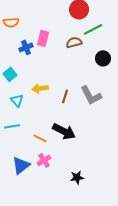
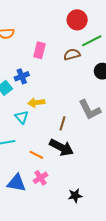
blue cross: (26, 47) -> (22, 76), moved
brown line: (65, 96) -> (62, 123), moved
cyan triangle: (17, 100) -> (22, 117), moved
blue triangle: (21, 165) -> (16, 183), turned 48

